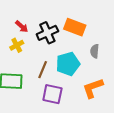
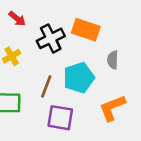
red arrow: (22, 27) -> (17, 19), moved

